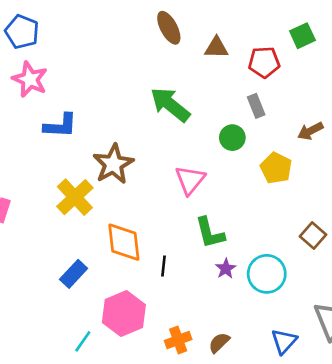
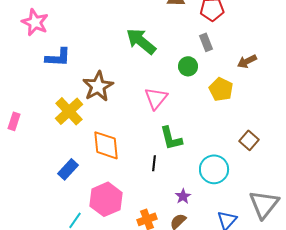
black line: (164, 266) -> (154, 163), moved
purple star: (226, 269) -> (183, 196), moved

